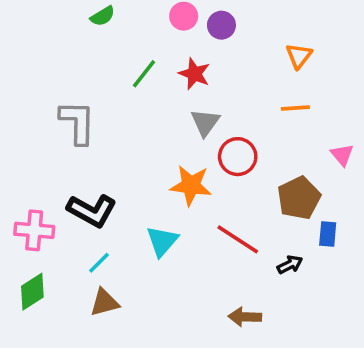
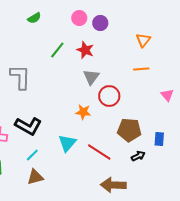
orange star: (191, 185) -> (83, 112), size x0.7
brown pentagon: (299, 198) -> (129, 130), moved, turned 30
red line: (238, 239) -> (99, 152), moved
brown arrow: (245, 317) -> (113, 185), size x1.4

